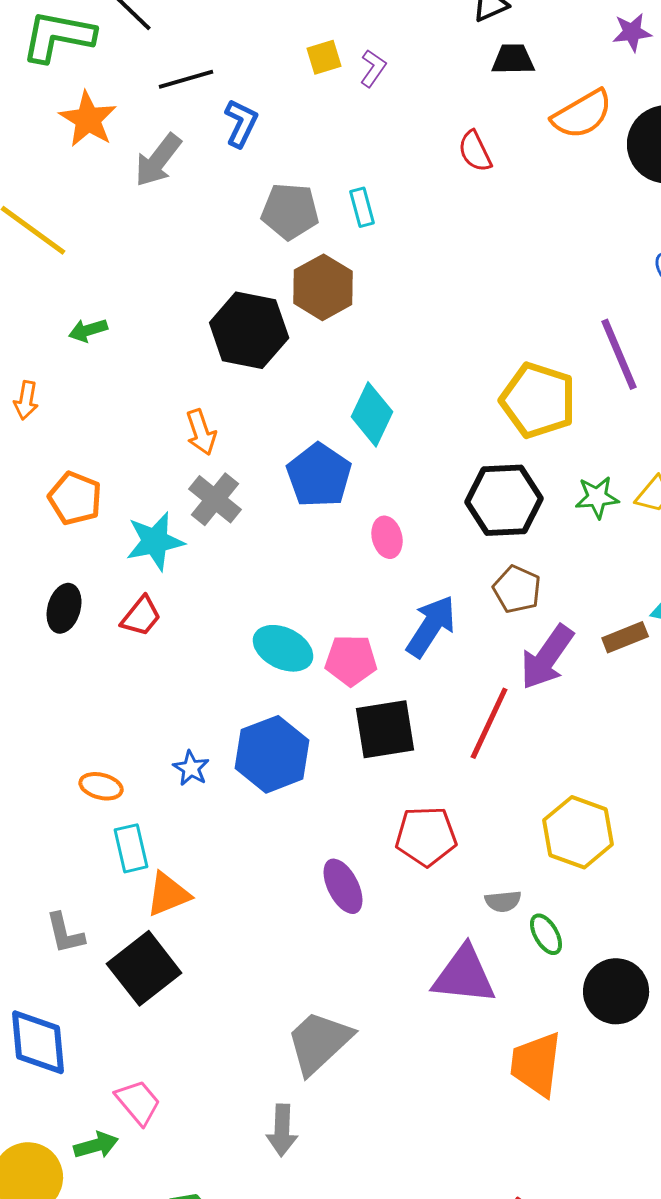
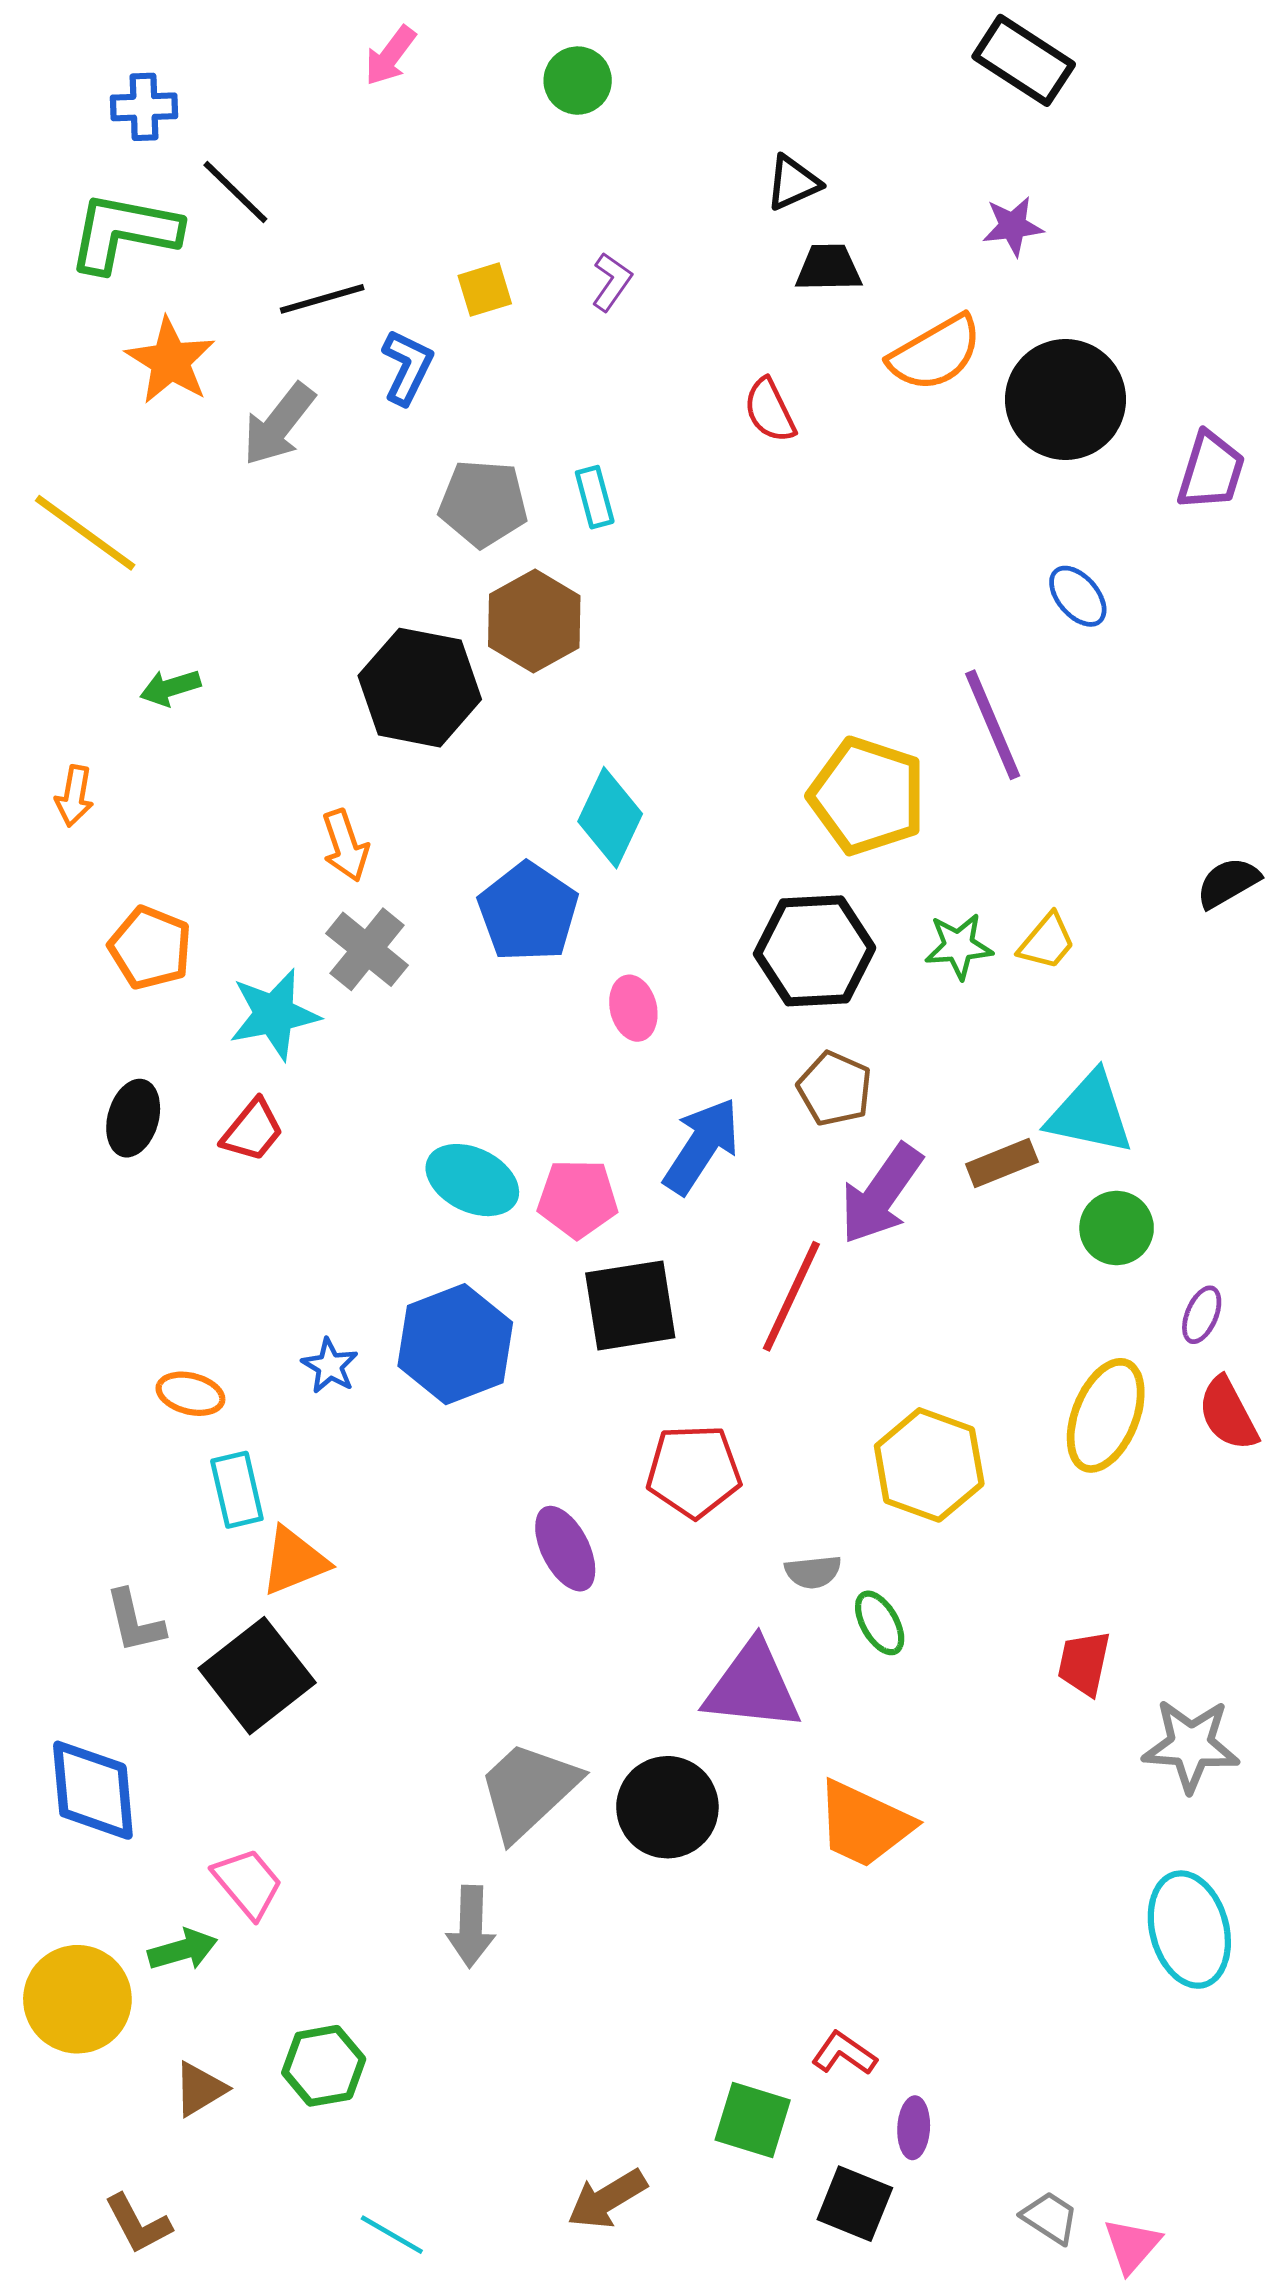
yellow square: (324, 57) -> (485, 290), moved
black circle: (616, 991) -> (667, 1807), moved
orange trapezoid: (536, 1064) -> (864, 1824), turned -72

